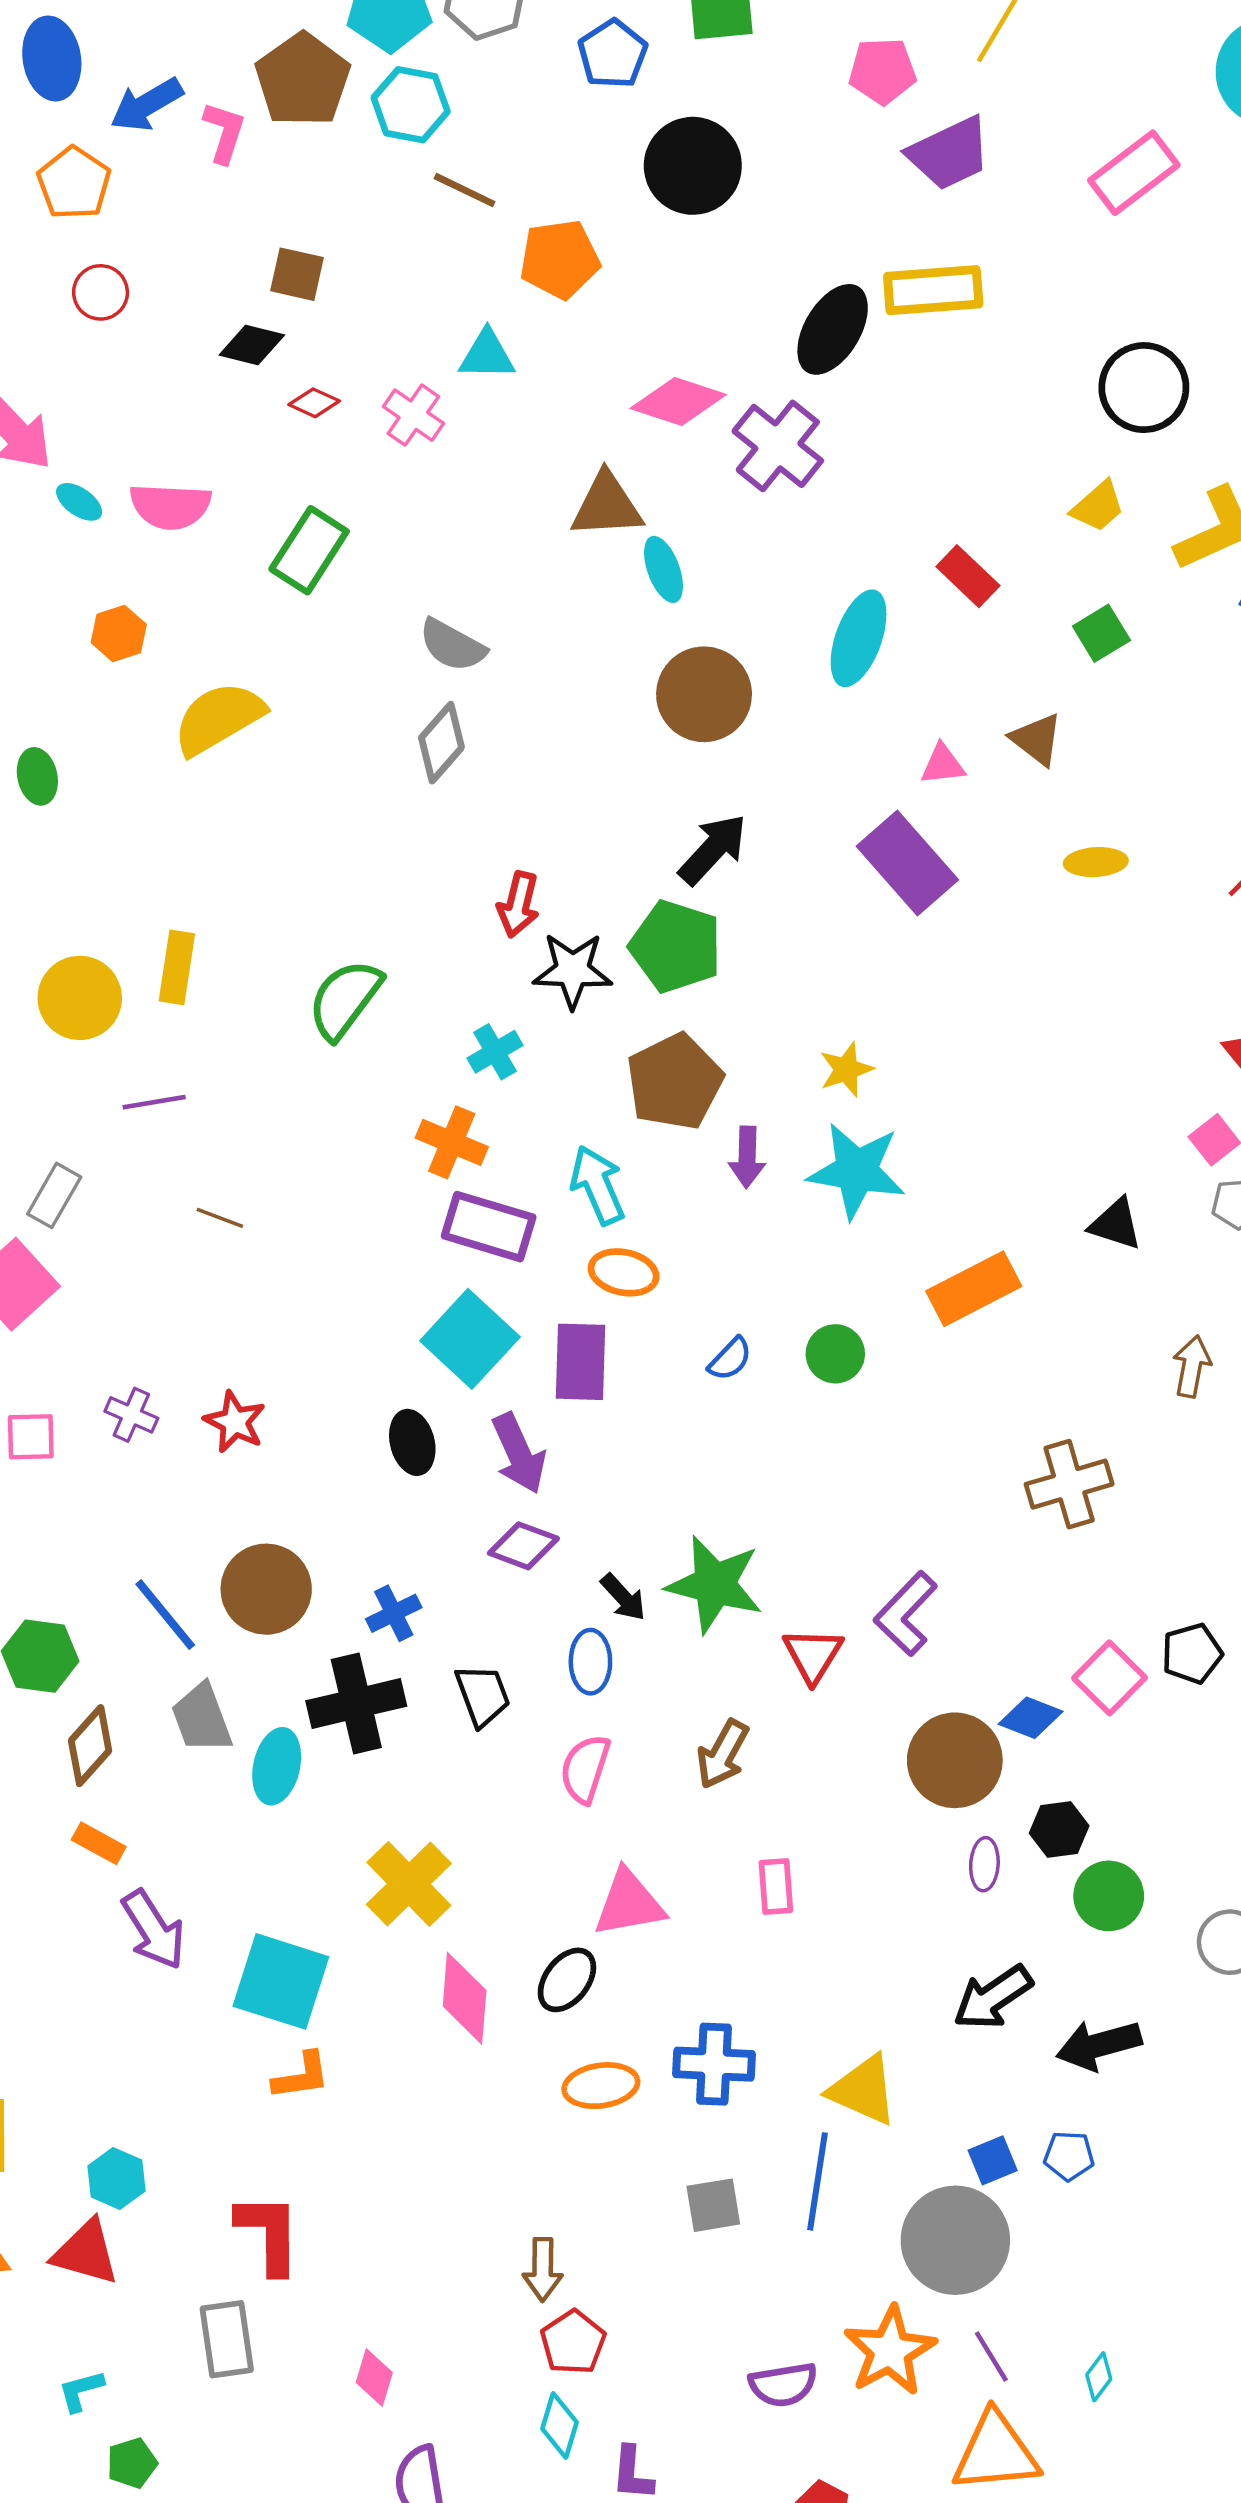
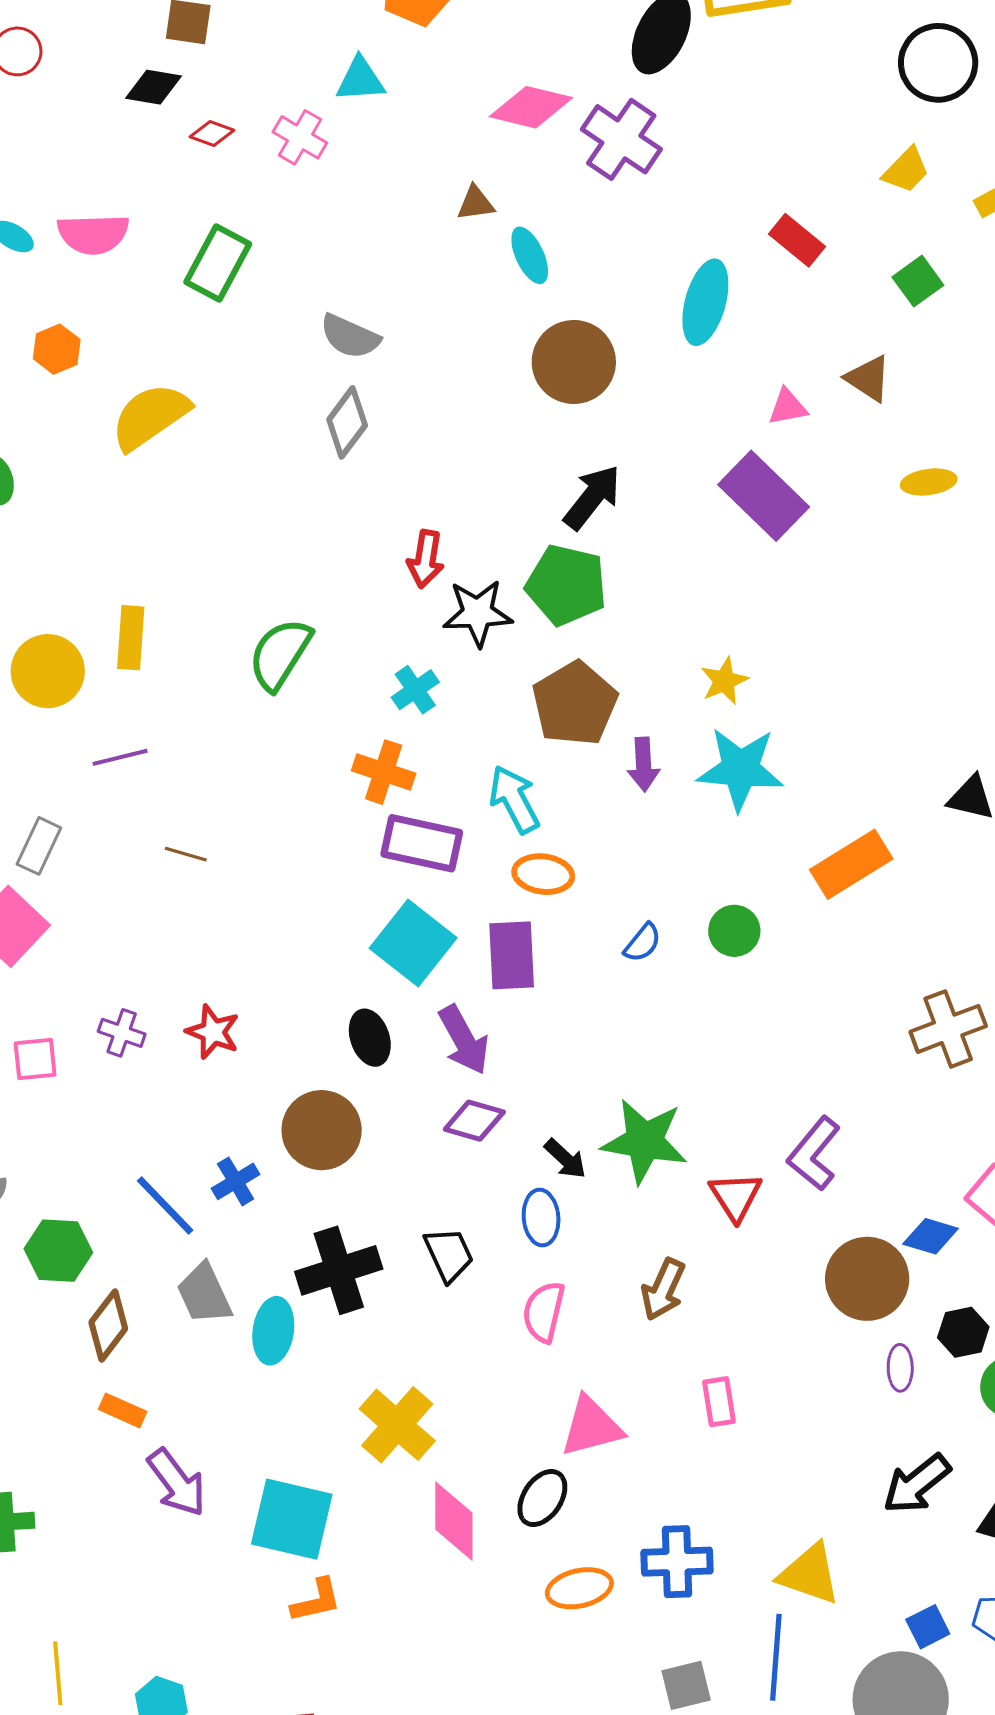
brown triangle: (607, 505) -> (476, 203), size x0.6
brown circle: (266, 1589) -> (322, 1130), moved
blue cross: (394, 1613) -> (236, 1181), moved

